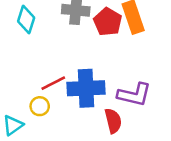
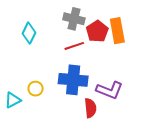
cyan diamond: (26, 20) -> (29, 33), moved
red line: (53, 83) -> (74, 46), moved

